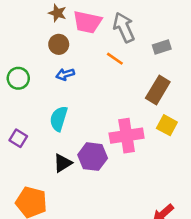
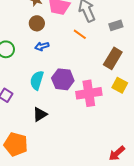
purple hexagon: (93, 157) -> (63, 79), moved

